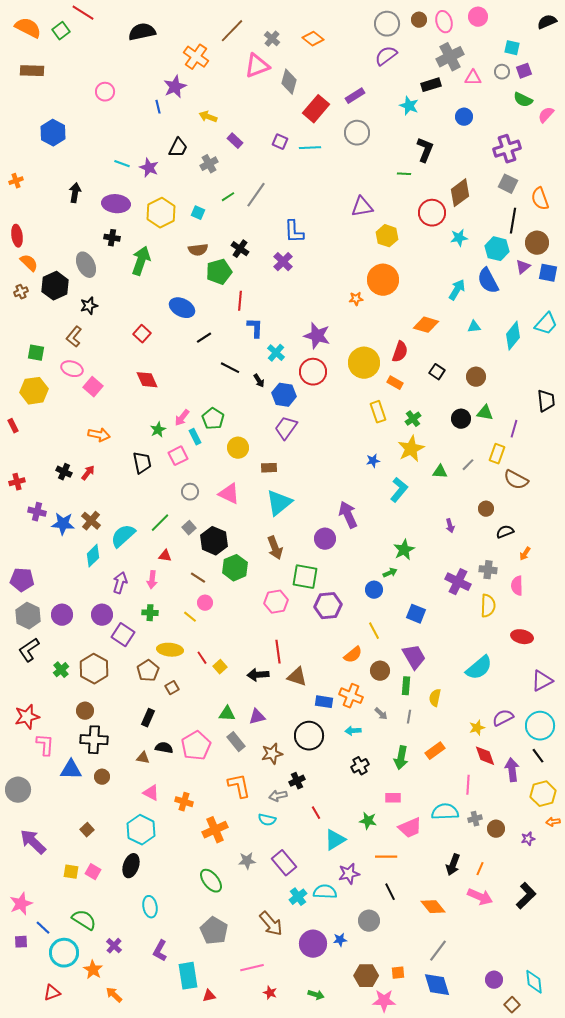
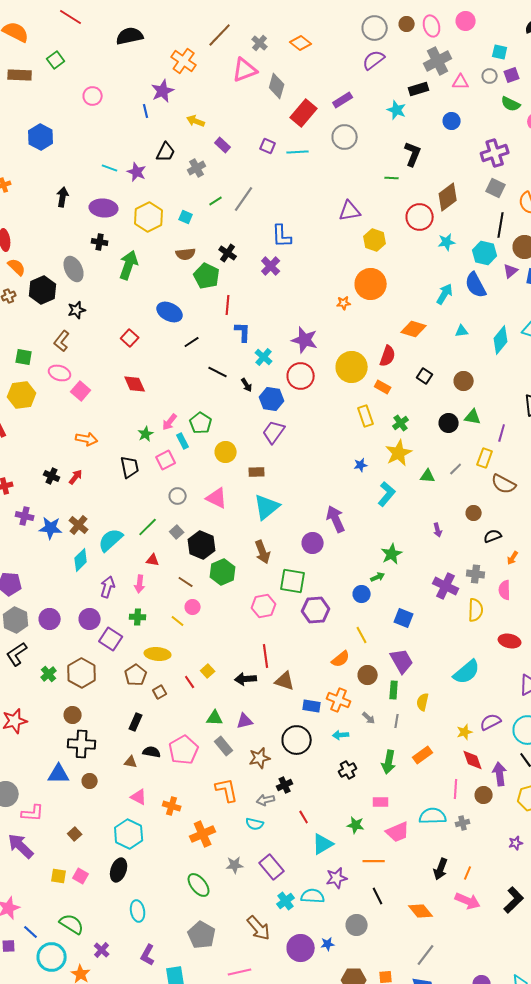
green square: (61, 31) -> (56, 60), moved
green pentagon: (219, 272) -> (207, 276), turned -30
red line: (202, 658) -> (190, 682), moved
pink L-shape: (45, 745) -> (33, 813), moved, turned 90
brown circle: (496, 829) -> (484, 795), moved

